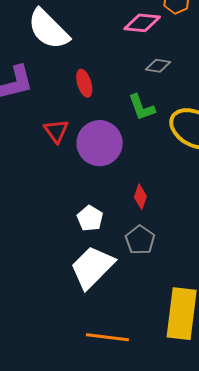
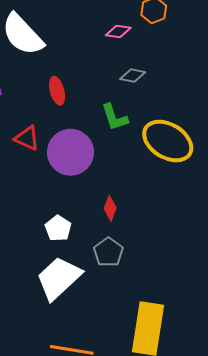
pink diamond: (142, 23) -> (118, 32), size x0.7
red triangle: (56, 131) -> (27, 138), turned -32

